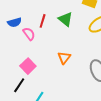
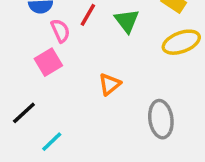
pink square: (28, 66) -> (48, 62), moved

